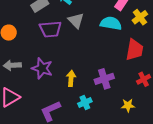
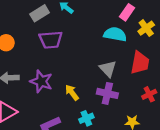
gray triangle: (76, 21) -> (108, 69), moved
yellow arrow: (71, 78) -> (72, 92), turned -42
purple cross: (104, 79) -> (107, 93), turned 30

